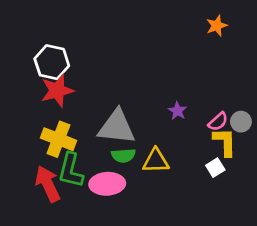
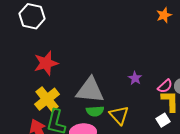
white hexagon: (52, 62) -> (32, 16), moved
yellow cross: (59, 139) -> (47, 99), turned 30
yellow triangle: (156, 161) -> (119, 115), turned 50

